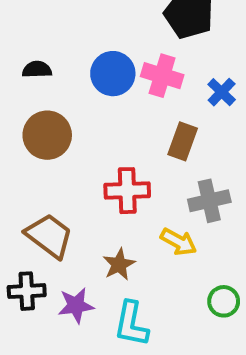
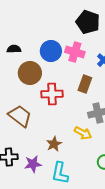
brown circle: (47, 135) -> (30, 73), moved
red cross: (127, 191) -> (52, 94), moved
brown trapezoid: (49, 236) -> (20, 116), moved

